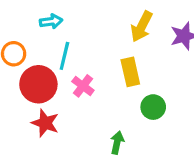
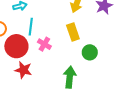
green arrow: (117, 143) -> (70, 77), size x1.5

